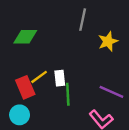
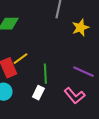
white rectangle: (60, 78) -> (38, 93), moved, turned 32

